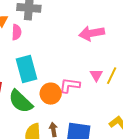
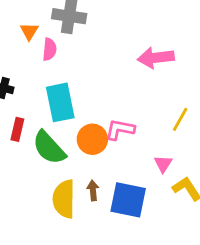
pink triangle: (96, 75) -> (163, 164), moved

